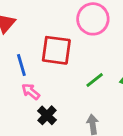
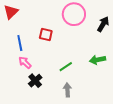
red square: (56, 50) -> (46, 35), size x0.6
green line: (95, 80) -> (66, 67), moved

